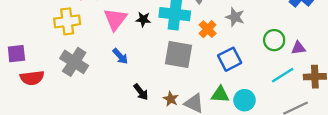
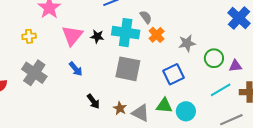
gray star: (235, 17) -> (187, 43), moved, turned -30
yellow cross: (67, 21) -> (29, 36), size x0.6
orange cross: (208, 29) -> (157, 35), moved

